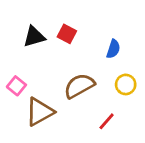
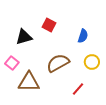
black triangle: (34, 37) -> (24, 37), moved
brown triangle: (40, 112) -> (29, 82), turned 30

